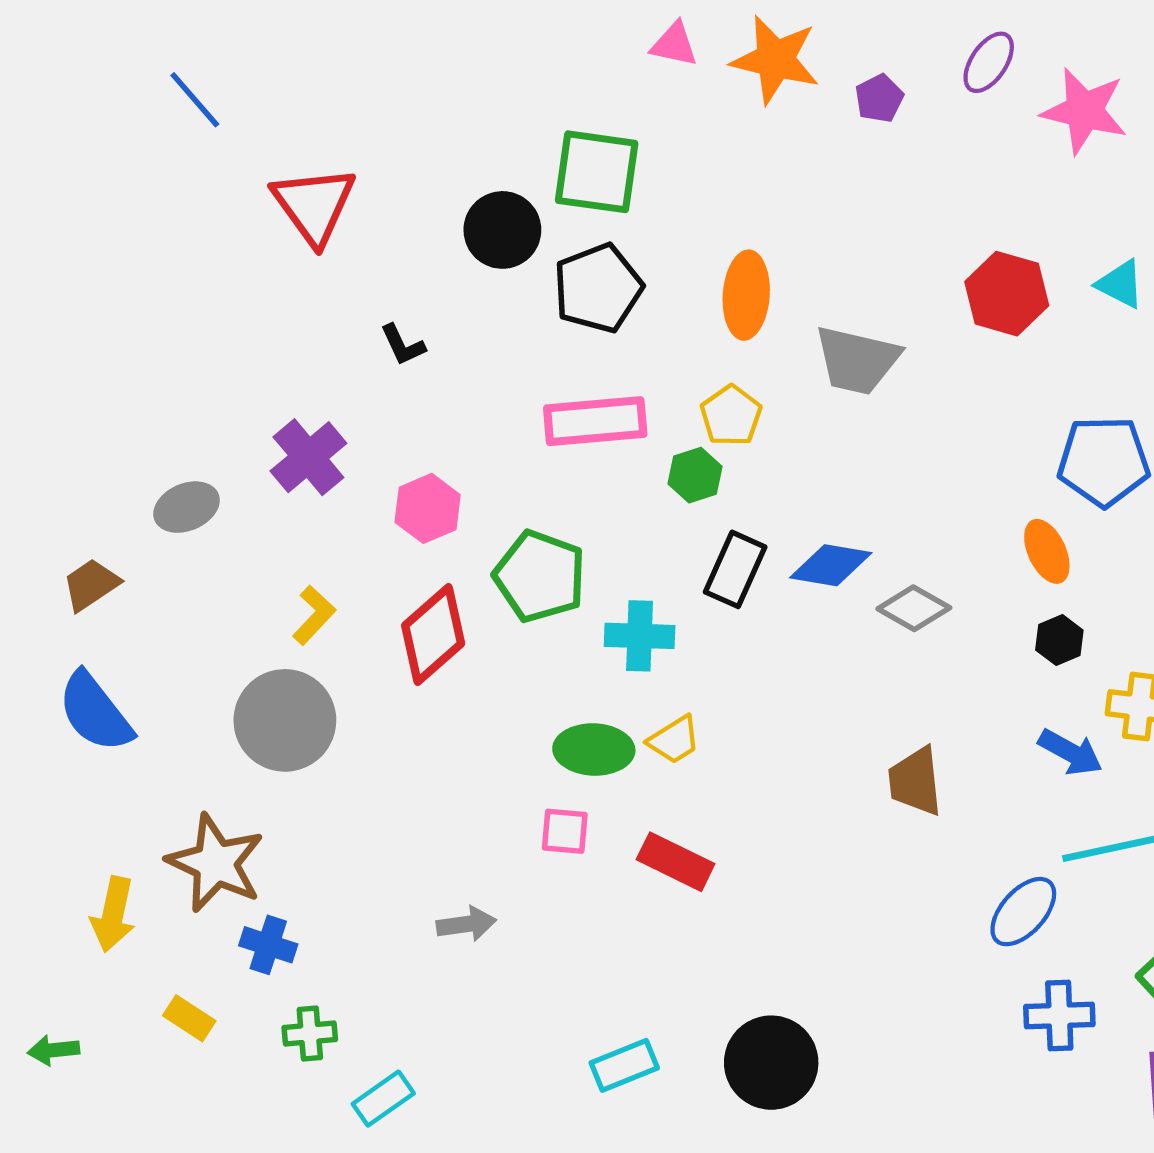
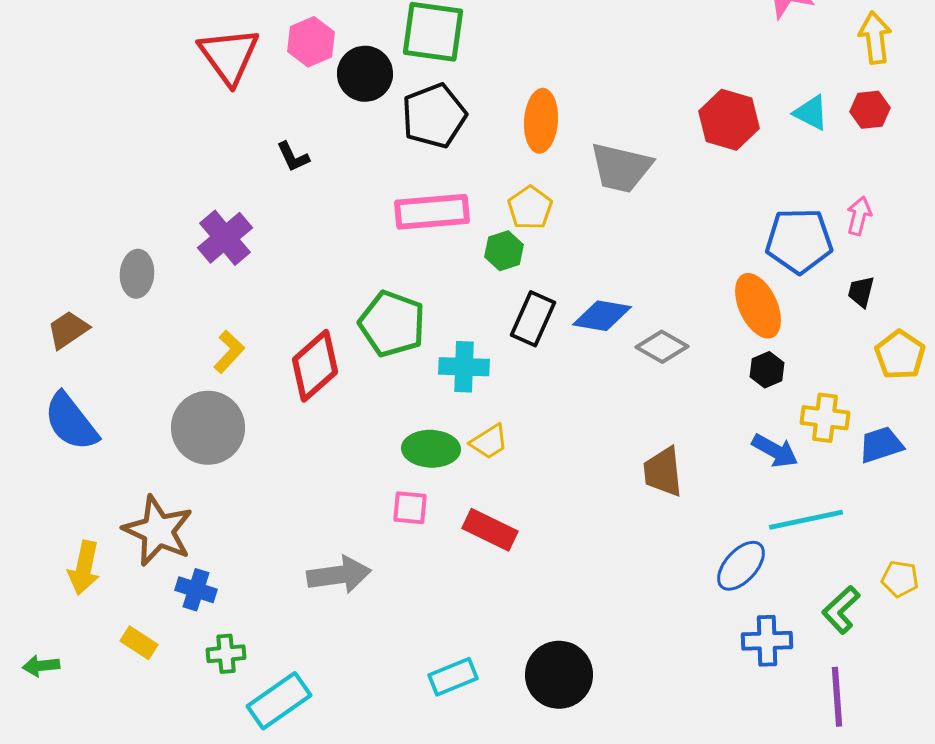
gray ellipse: (187, 507) -> (137, 274), turned -63
pink hexagon: (428, 508) -> (311, 42), moved
orange ellipse: (1047, 551) -> (758, 306), size x1.4
gray arrow: (466, 924) -> (339, 575), size x1.5
cyan rectangle: (383, 1099) -> (279, 701), size x1.4

